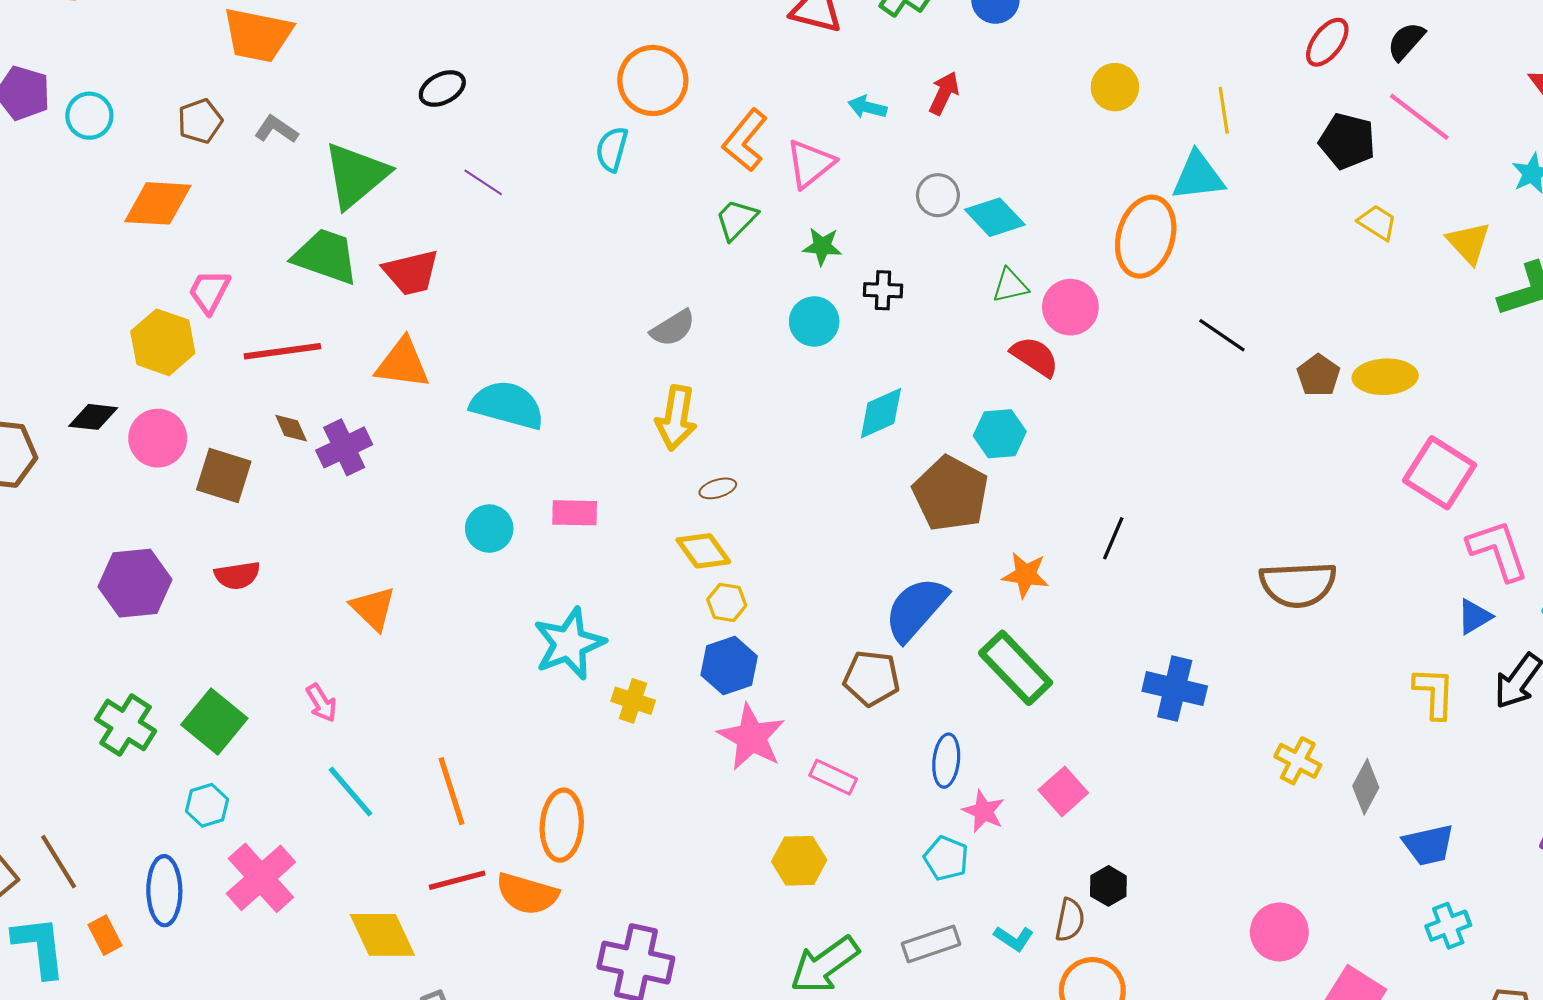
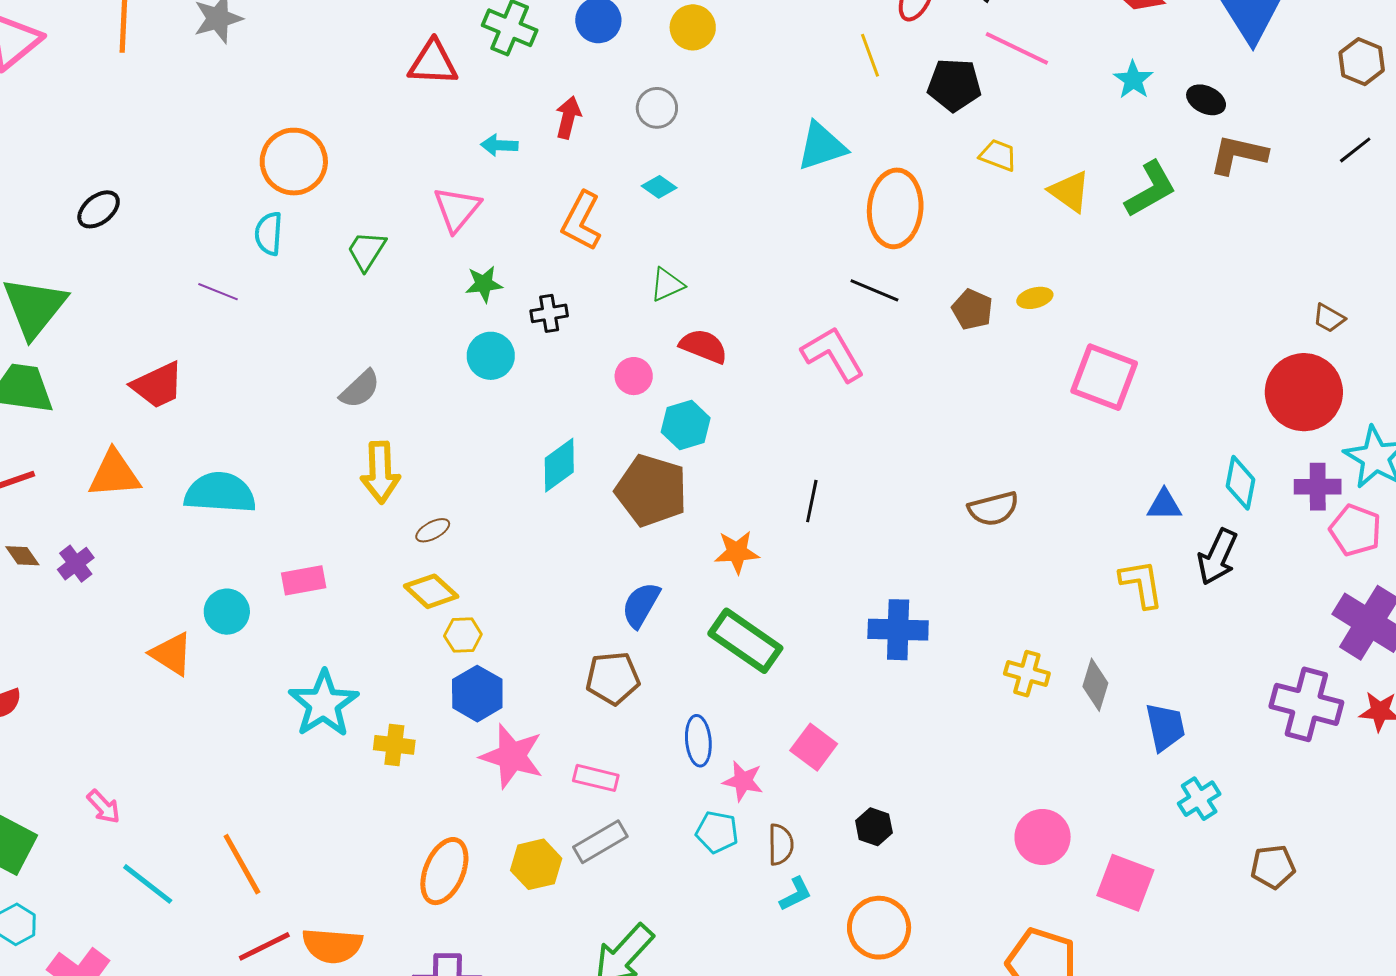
yellow circle: (1115, 87) -> (693, 27), moved
yellow line: (1224, 110) -> (870, 55), moved
orange L-shape: (745, 140) -> (581, 221), moved
purple line: (483, 182) -> (218, 292), moved
gray circle: (938, 195) -> (657, 108), moved
cyan diamond: (995, 217) -> (659, 187), moved, size x0.6
green trapezoid: (736, 220) -> (366, 251), moved
orange ellipse: (1146, 237) -> (895, 208), moved
yellow triangle: (1469, 243) -> (1070, 191), moved
red trapezoid: (411, 272) -> (158, 385), moved
pink circle: (1070, 307) -> (634, 376), moved, size x0.7
yellow ellipse: (1385, 377) -> (1035, 298), size x0.6
cyan diamond: (881, 413) -> (559, 465), moved
purple cross: (344, 447) -> (76, 564), size x0.7
pink L-shape: (1498, 550) -> (833, 354), moved
brown semicircle: (1298, 584) -> (993, 509), size x0.7
orange triangle: (373, 608) -> (171, 654), moved
blue semicircle: (916, 609) -> (641, 605), size x0.7
blue triangle: (1474, 617) -> (1164, 505), turned 42
orange ellipse: (562, 825) -> (444, 871), moved, turned 30
blue trapezoid: (1428, 845) -> (1165, 727), turned -78
yellow hexagon: (799, 861) -> (536, 864), moved
brown semicircle: (1070, 920) -> (781, 845), moved
cyan L-shape: (1014, 938) -> (796, 894), turned -48
gray rectangle: (931, 944) -> (600, 842), moved

